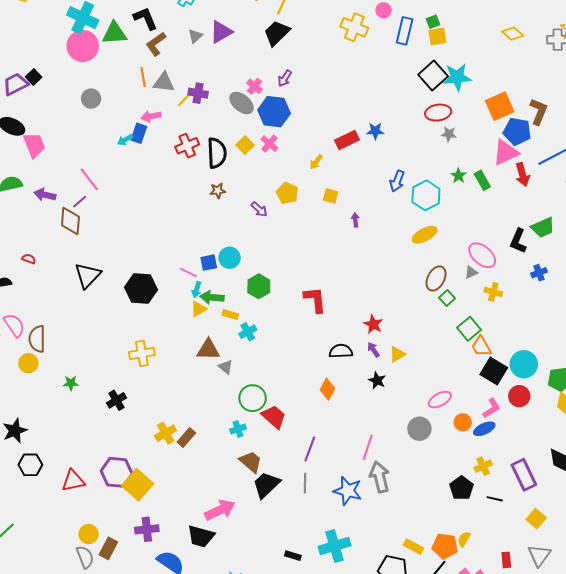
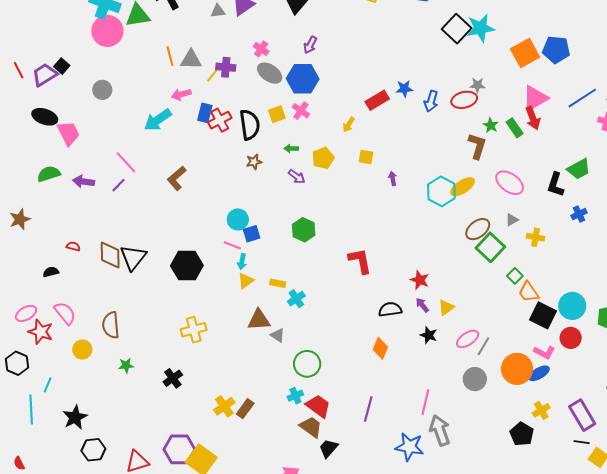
gray triangle: (195, 36) -> (218, 11), turned 42
brown L-shape: (156, 44) -> (177, 178), moved
pink cross: (255, 86) -> (261, 49), moved
gray circle: (91, 99) -> (102, 90), moved
brown L-shape: (539, 111) -> (477, 146), moved
red ellipse: (438, 113) -> (464, 100), moved
blue pentagon: (517, 131) -> (556, 50), moved
blue rectangle: (139, 133) -> (205, 113), moved
cyan arrow: (125, 140) -> (158, 120), size x1.8
yellow square: (245, 145) -> (277, 114), turned 30
red arrow: (522, 175) -> (533, 118), moved
blue arrow: (397, 181) -> (431, 101), moved
yellow pentagon: (287, 193) -> (323, 158), turned 30
cyan hexagon: (426, 195) -> (441, 191), moved
brown diamond: (70, 221) -> (110, 255), moved
pink ellipse: (482, 255) -> (510, 183), moved
cyan circle: (230, 258) -> (238, 219), moved
brown ellipse: (436, 279) -> (478, 229), turned 30
green hexagon: (259, 286) -> (304, 230), moved
green arrow: (212, 297) -> (291, 148), moved, size x0.6
green square: (447, 298) -> (490, 247), size x1.8
green square: (469, 329) -> (515, 276), size x0.7
brown semicircle: (37, 339) -> (111, 325), moved
pink ellipse: (440, 400) -> (468, 339), moved
pink L-shape: (492, 408) -> (544, 352), turned 65
red trapezoid: (274, 417) -> (318, 406), moved
orange circle: (463, 422) -> (517, 369), size x1.8
gray line: (305, 483) -> (483, 346), moved, turned 36
black trapezoid: (266, 485) -> (328, 448), size x0.7
black line: (495, 499) -> (582, 442), moved

